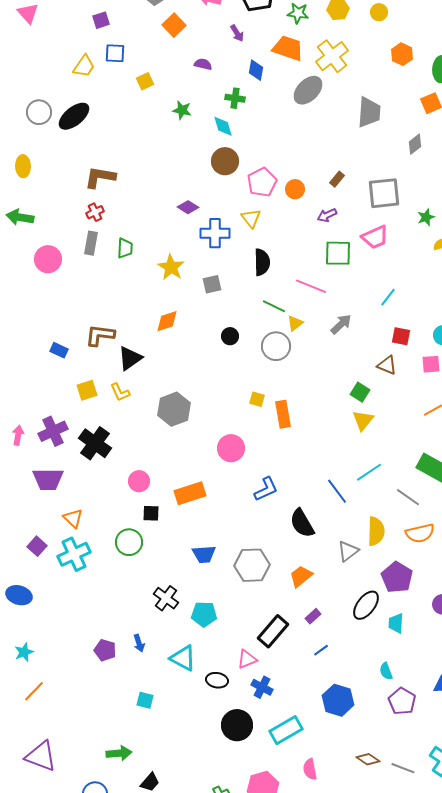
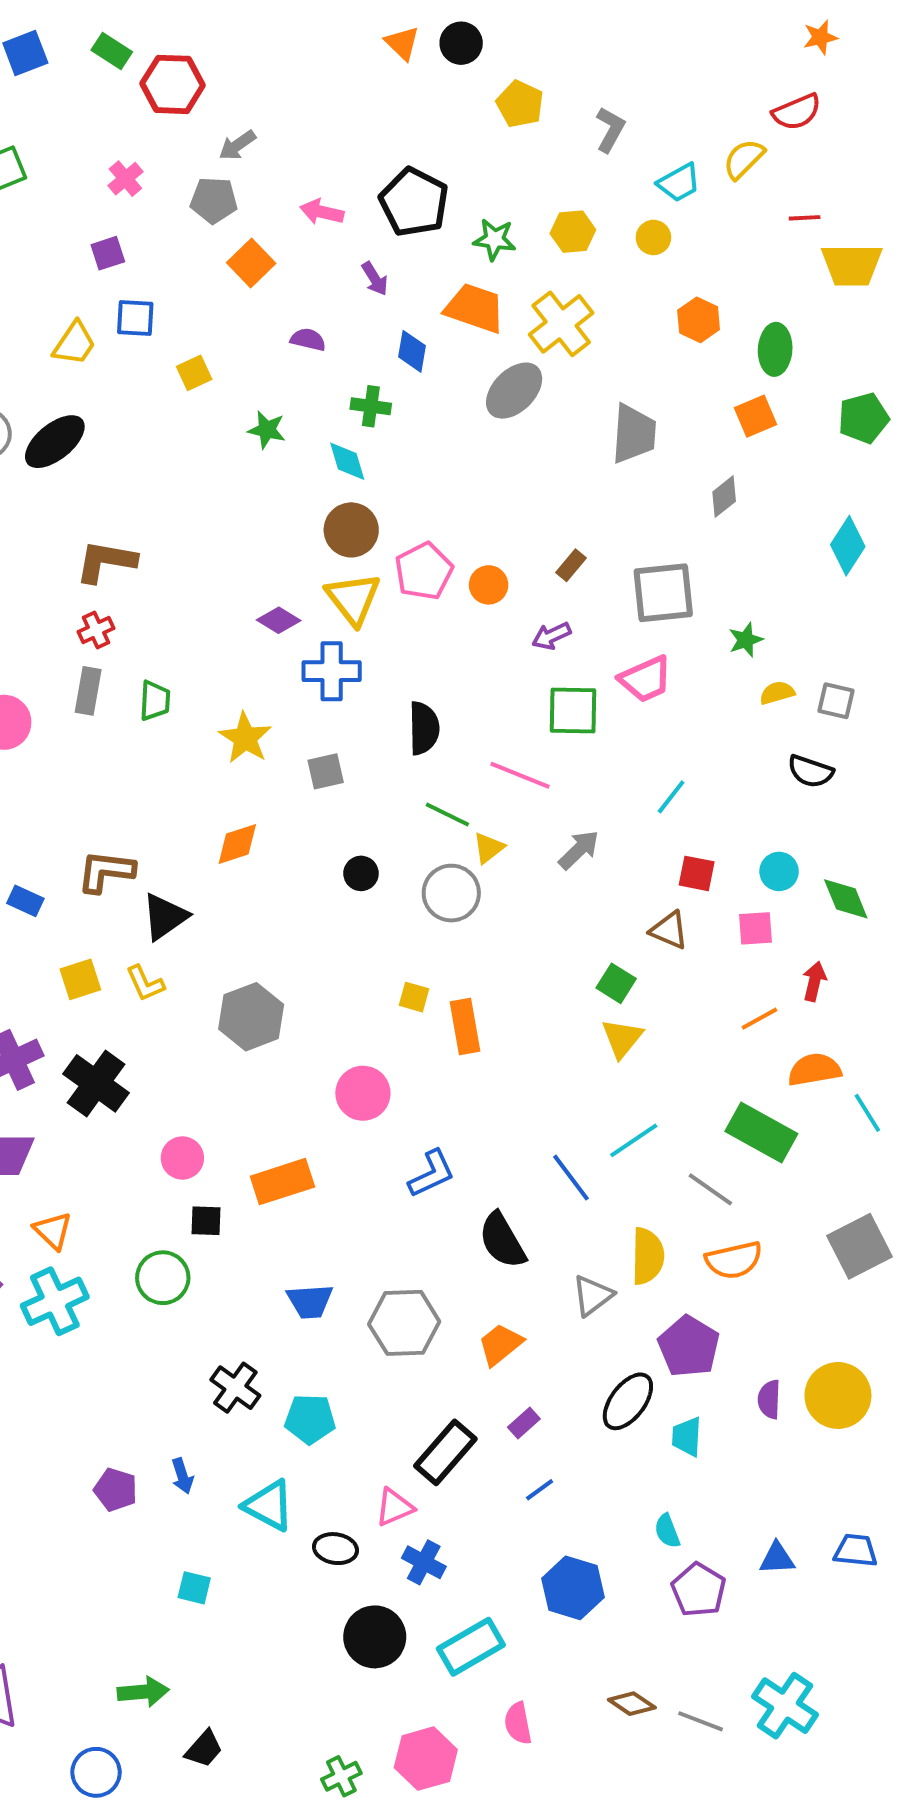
yellow triangle: (251, 218) -> (353, 599), moved, size x1.4

